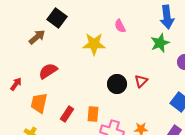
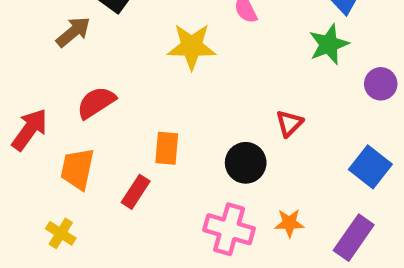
red arrow: (16, 84) -> (30, 130), size x1.5
black circle: (117, 84) -> (246, 163), moved
orange rectangle: (93, 114) -> (167, 148), moved

